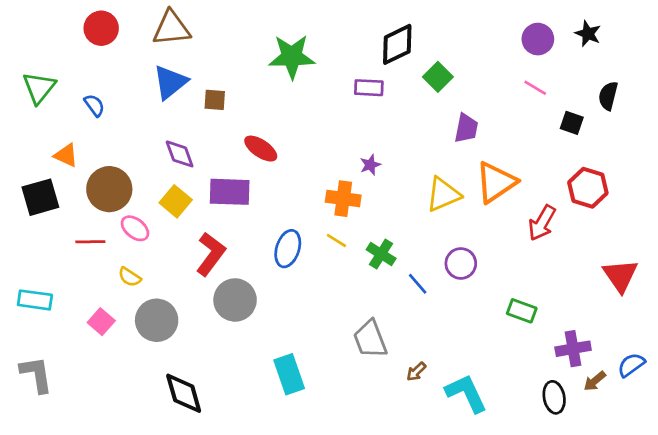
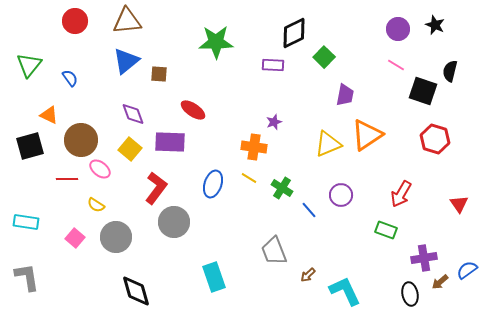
black square: (572, 123) -> (423, 91), size x1.6
red arrow: (542, 223) -> (401, 194), moved
red triangle: (620, 276) -> (459, 204), size x0.7

